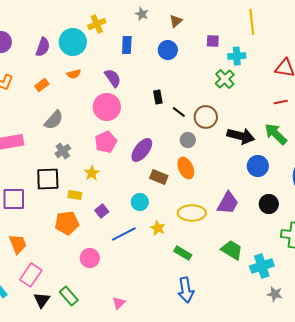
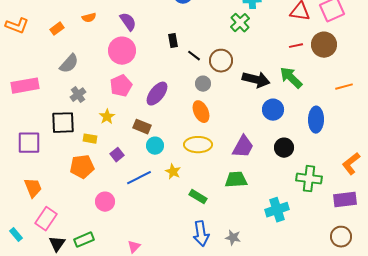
brown rectangle: (159, 177) -> (142, 127), moved
yellow ellipse: (192, 213) -> (198, 145), moved
green trapezoid: (232, 250) -> (236, 180), moved, turned -35
gray star: (275, 294) -> (233, 238), moved
green rectangle: (69, 296) -> (84, 240), turned -72

